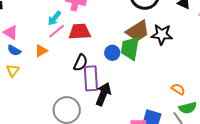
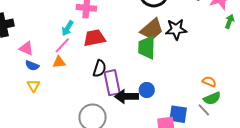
pink line: (57, 31) -> (62, 45), moved
orange triangle: (41, 51) -> (59, 62), turned 32
blue circle: (112, 53) -> (147, 90), moved
orange semicircle: (178, 89) -> (209, 82), moved
black arrow: (103, 94) -> (127, 96), turned -105

